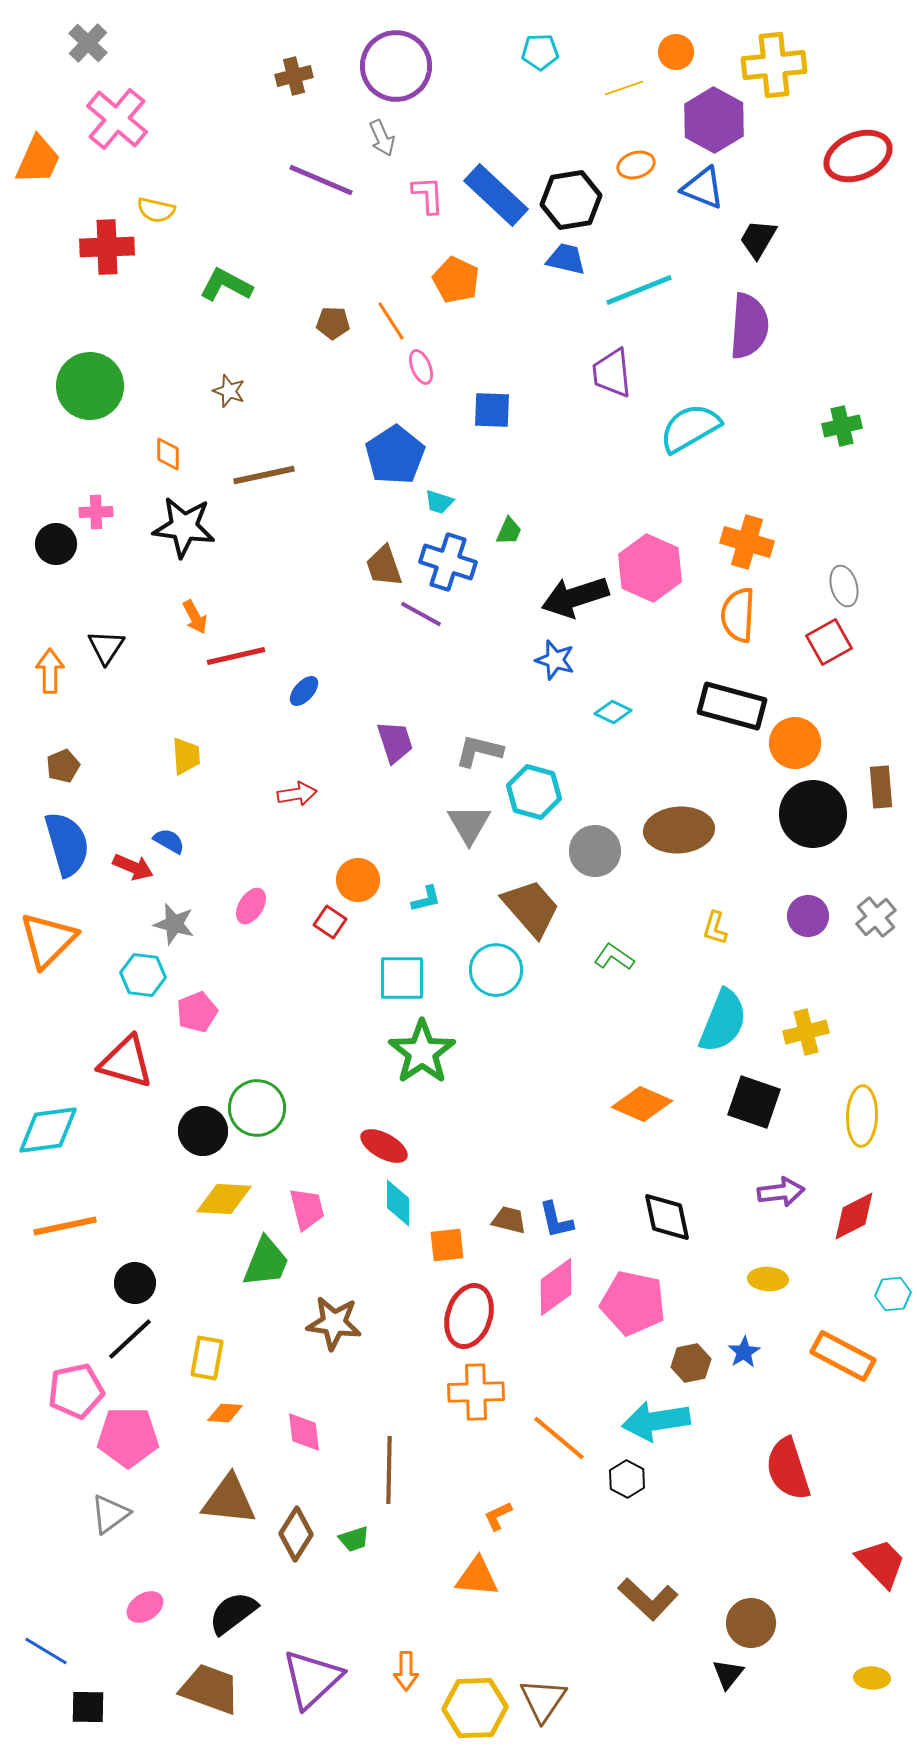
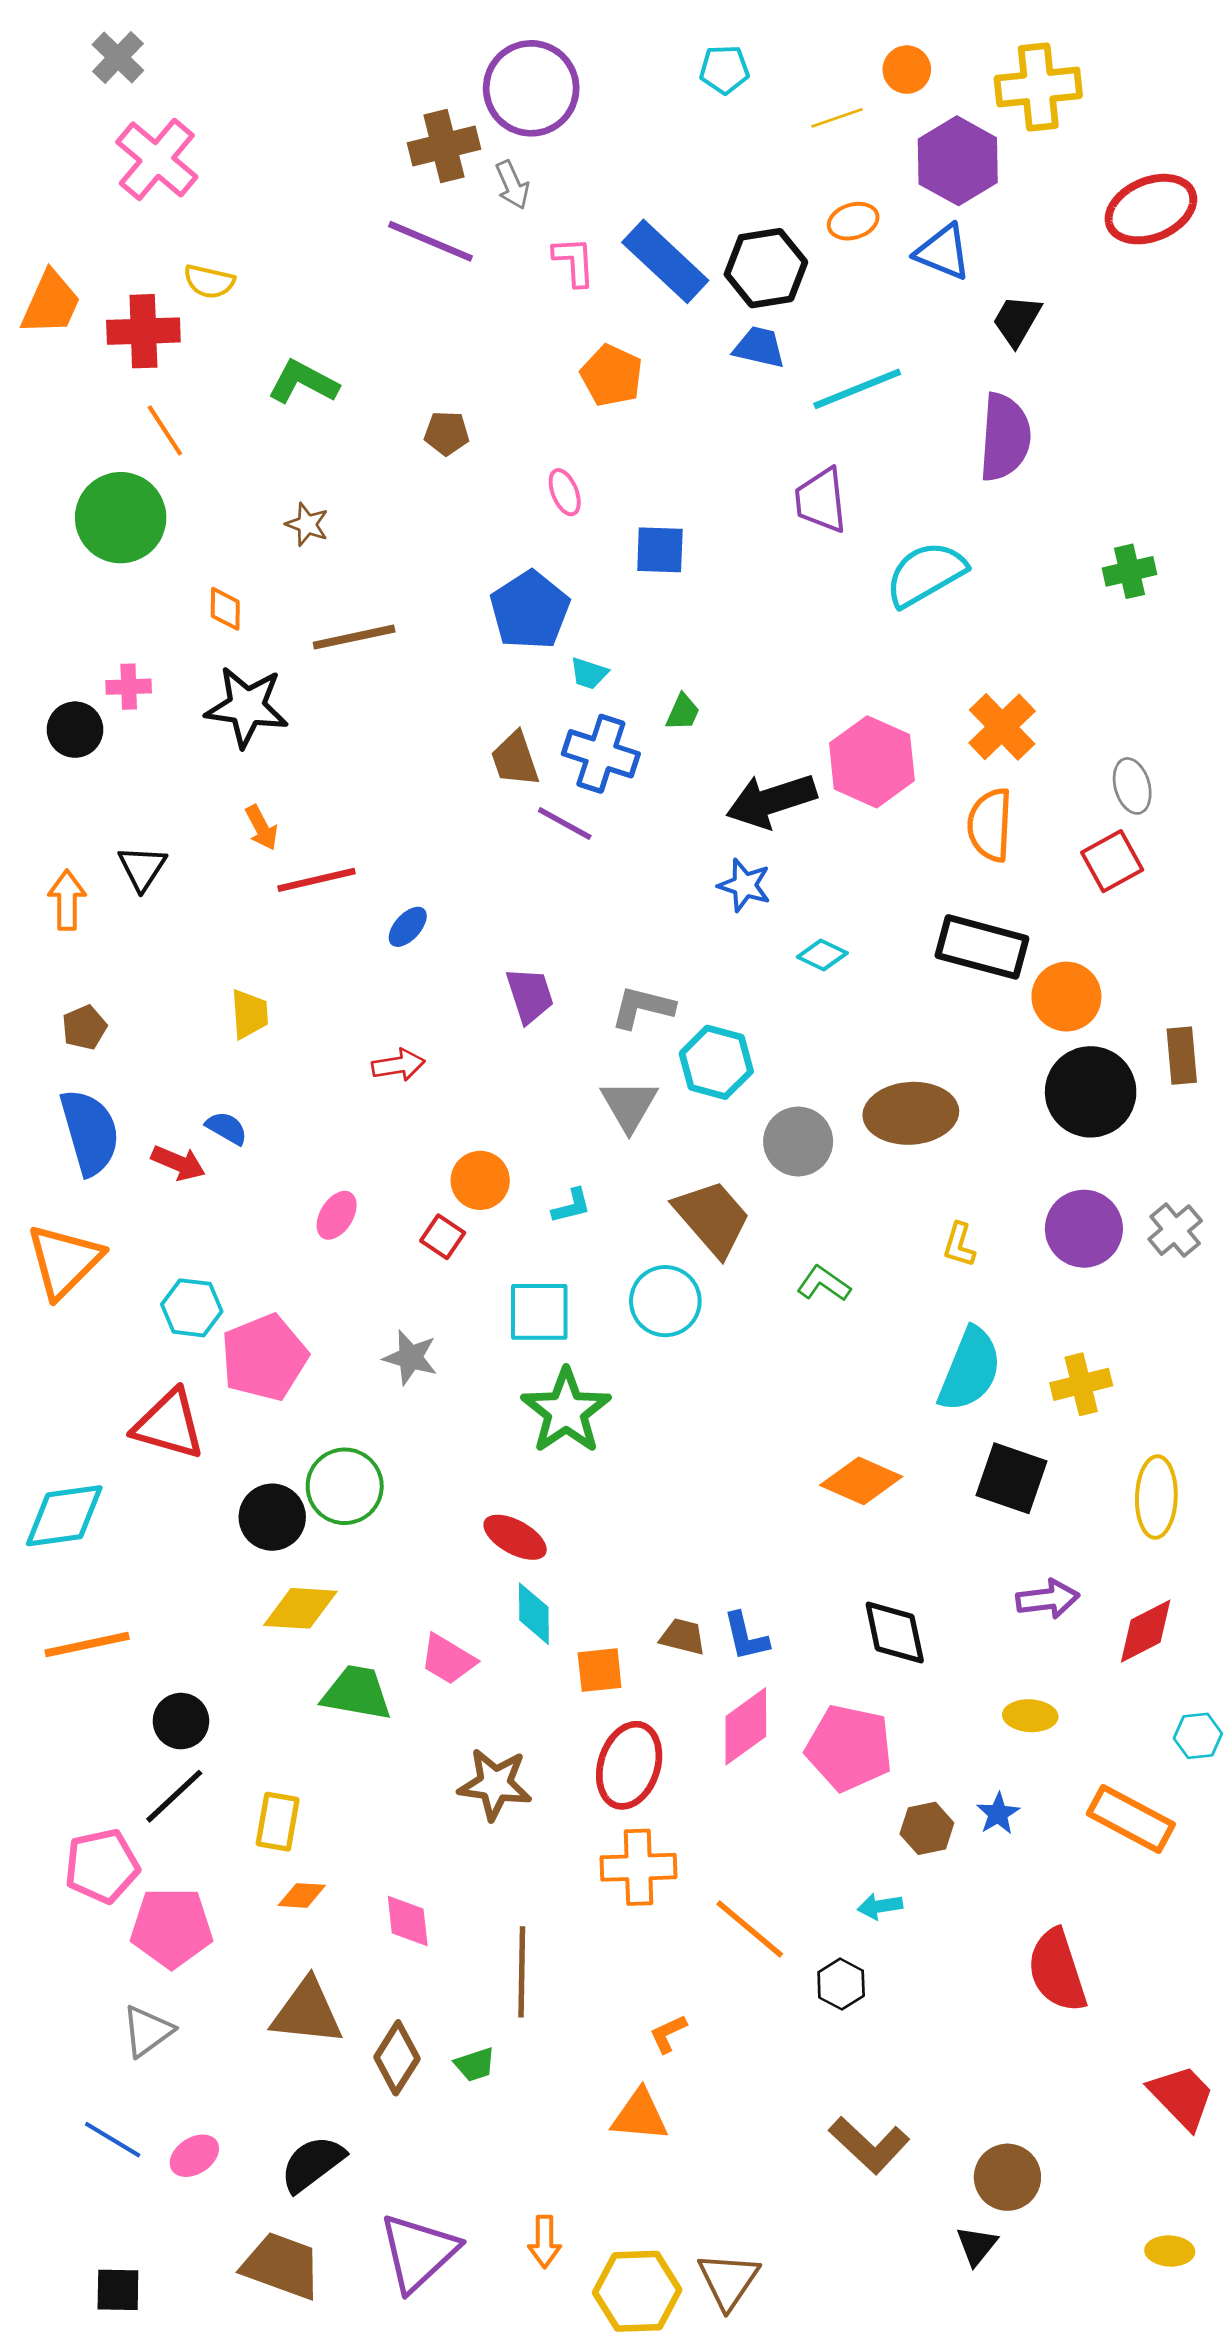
brown cross: (294, 76) -> (444, 146), moved, size x1.4
orange trapezoid: (38, 160) -> (51, 303), moved
orange line: (391, 321) -> (165, 430), moved
orange cross: (747, 542) -> (1002, 727), turned 30
purple circle: (808, 916) -> (1084, 1229), size x1.4
gray star: (174, 924) -> (410, 1357), moved
pink pentagon: (197, 1012) -> (264, 1357), size x1.6
pink trapezoid: (307, 1209) -> (448, 1659), moved, turned 135
green trapezoid: (266, 1262) -> (357, 1693), turned -102
brown star: (334, 1323) -> (495, 1784), moved
cyan arrow: (656, 1421) -> (880, 1906), size x0.5
blue line: (46, 1651) -> (113, 2140), moved

